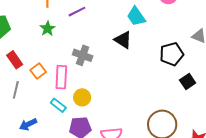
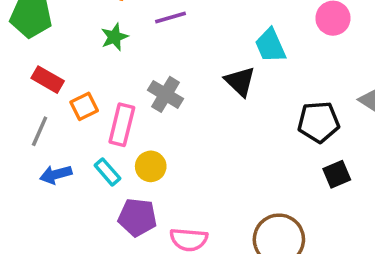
red rectangle: (15, 60) -> (48, 80), turned -36
blue arrow: (28, 124) -> (56, 174), moved

